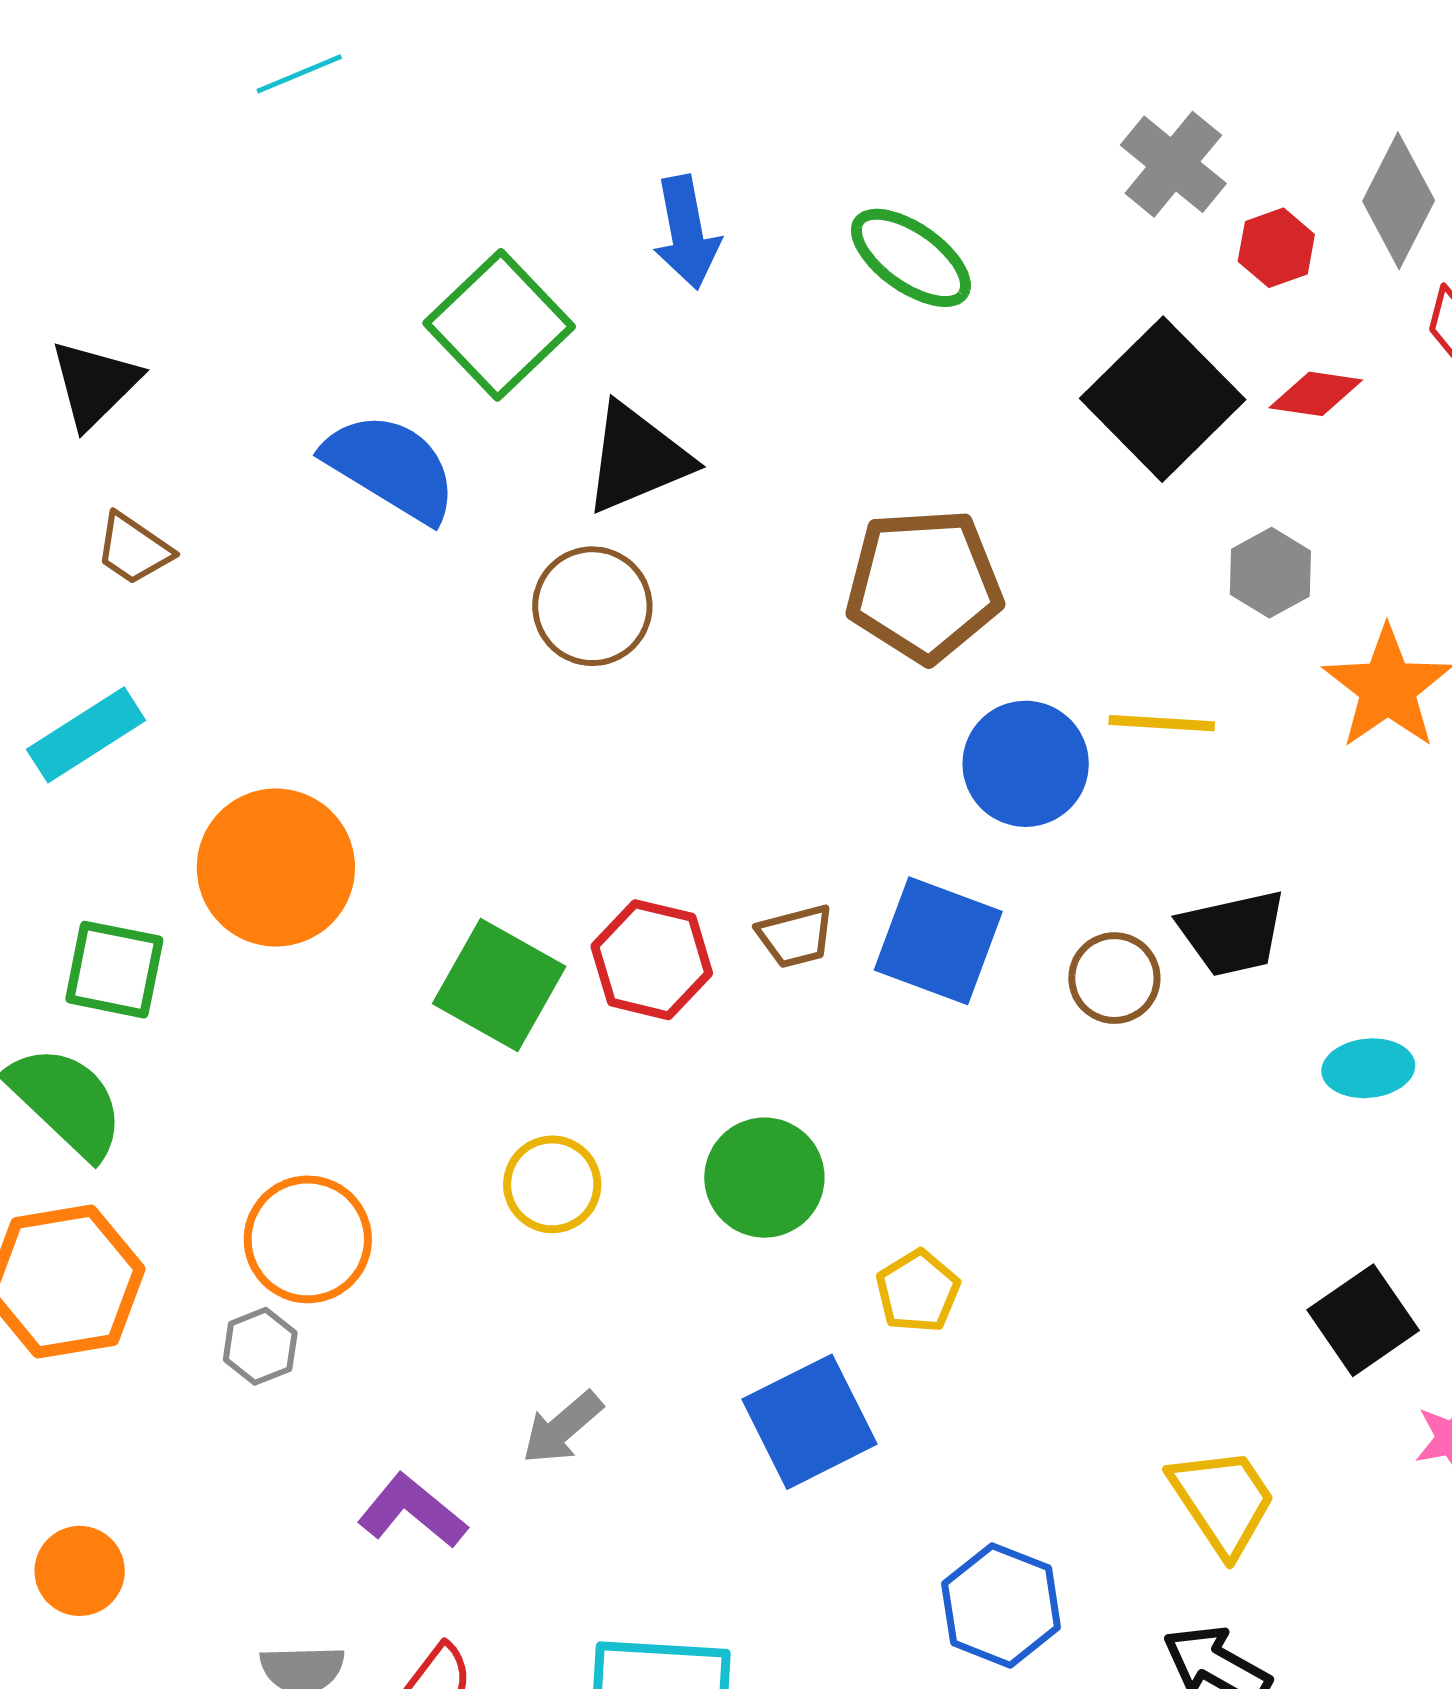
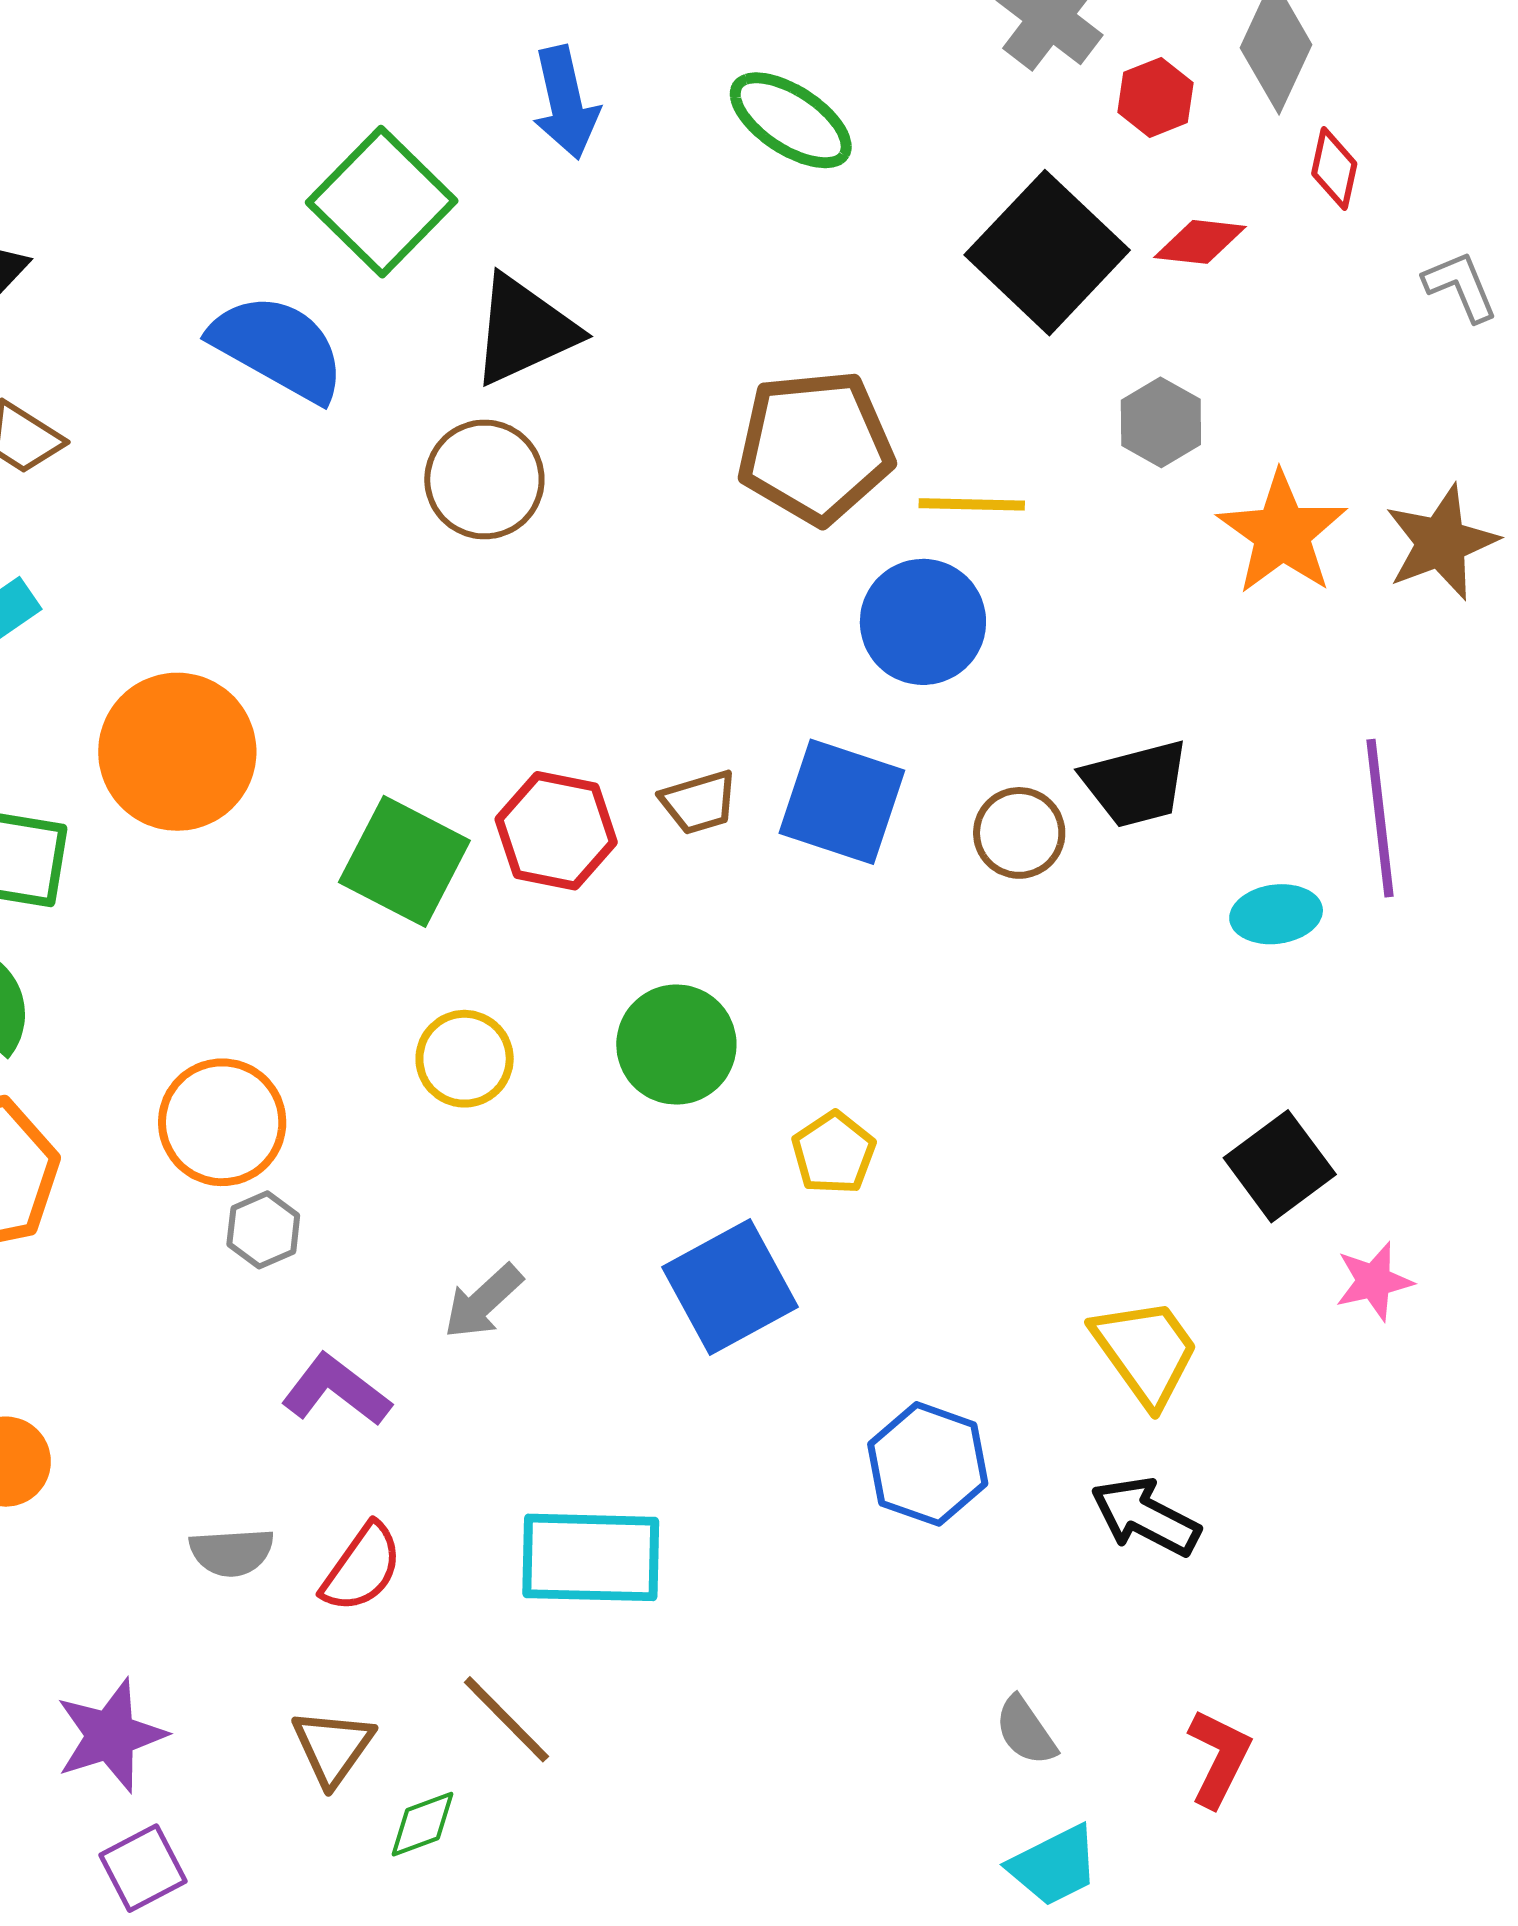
yellow line: (1162, 723) -> (972, 504), moved
gray hexagon: (260, 1346) -> (263, 1230), moved

